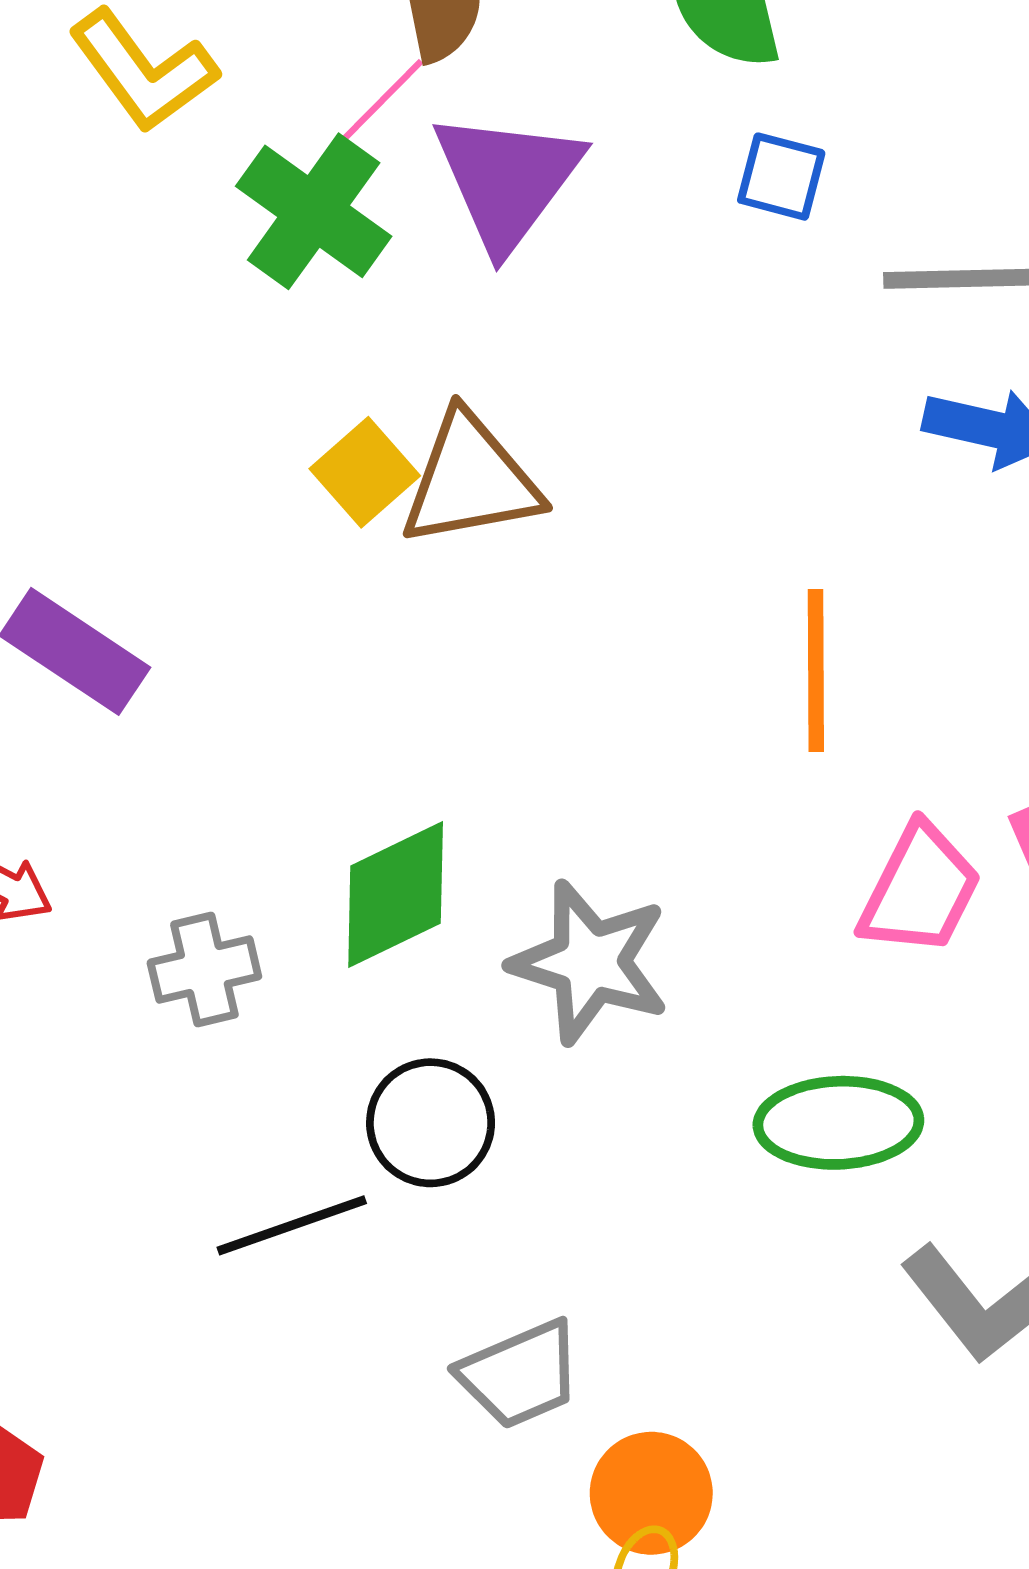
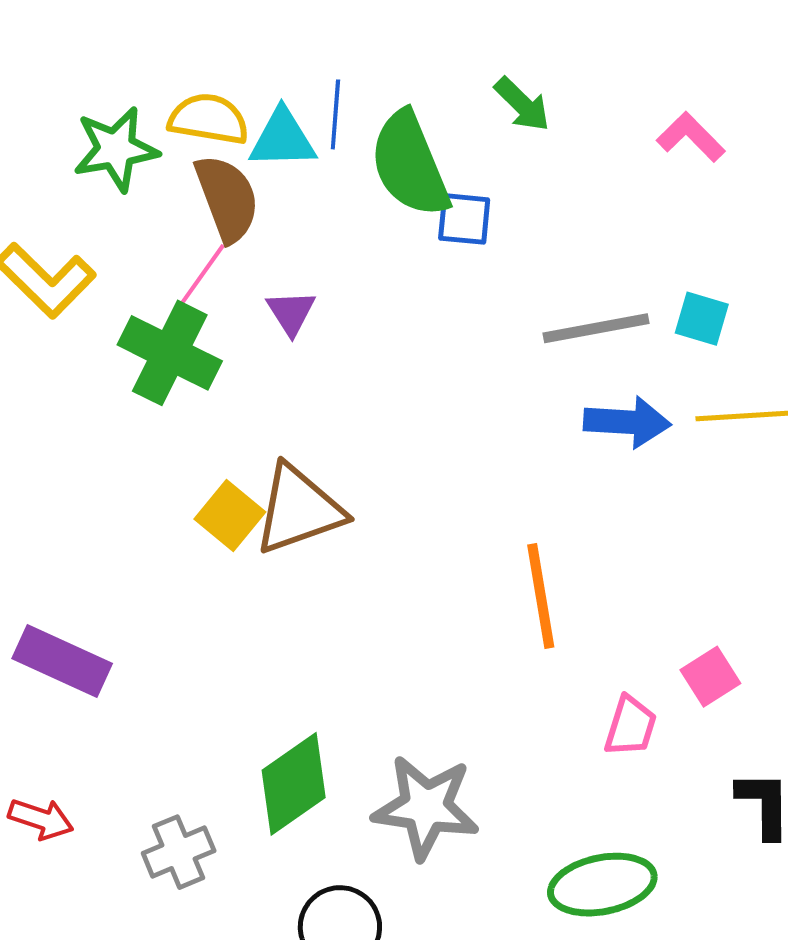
blue square: (781, 177) -> (464, 219), moved
purple triangle: (507, 180) -> (291, 313), size x0.5
pink trapezoid: (920, 890) -> (630, 726), size x0.7

